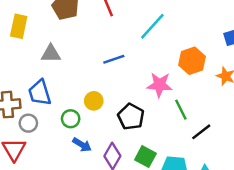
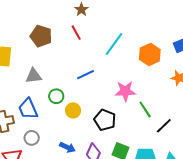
orange hexagon: (192, 61) -> (150, 55), moved
green circle: (71, 119) -> (56, 96), moved
gray circle: (28, 123) -> (32, 138), moved

